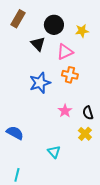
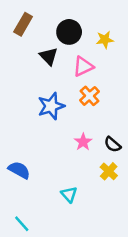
orange cross: (70, 75) -> (90, 96), turned 35
black semicircle: (88, 113) -> (113, 144), turned -32
cyan line: (17, 175) -> (22, 224), turned -56

